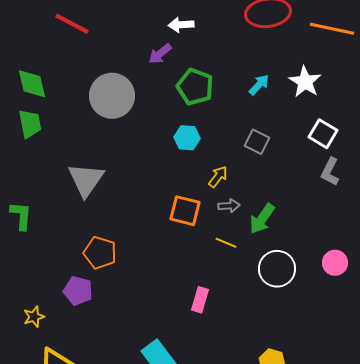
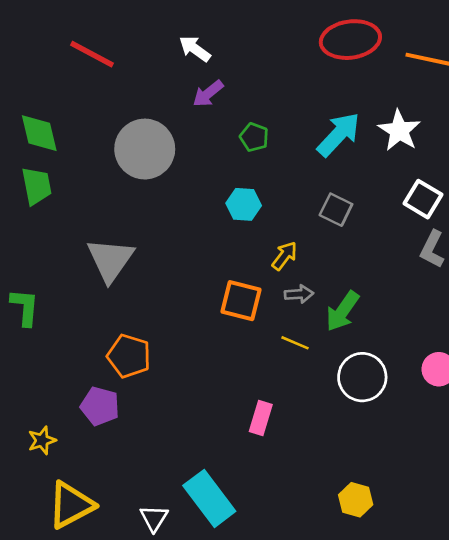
white arrow: (181, 25) -> (195, 49), moved, turned 40
cyan arrow: (259, 85) -> (339, 135), size x1.6
green pentagon: (195, 87) -> (254, 137), size x0.6

